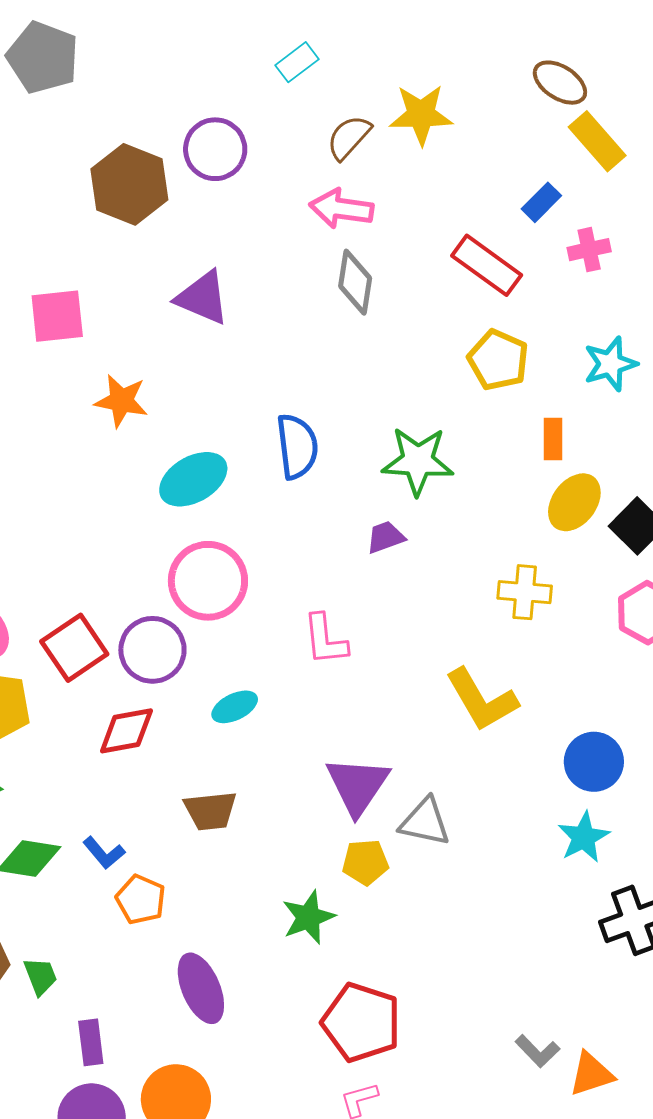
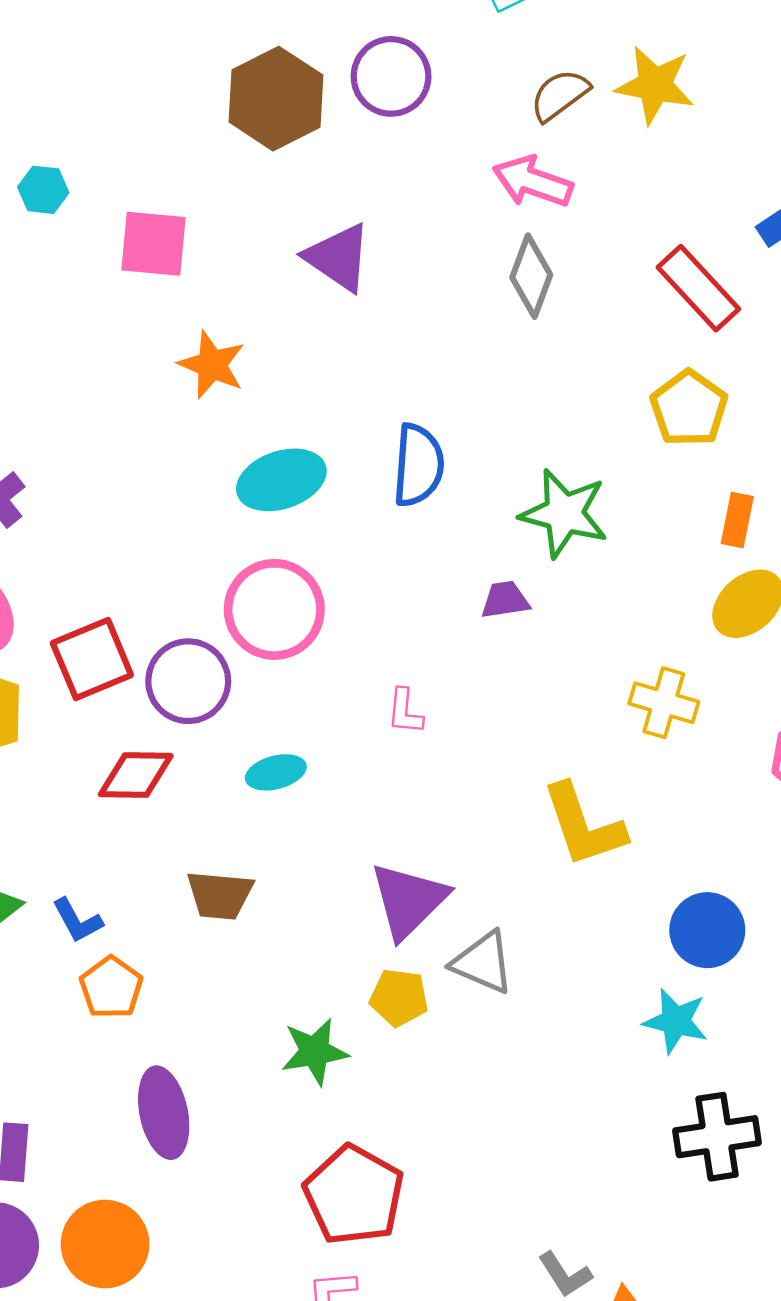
pink L-shape: (325, 640) -> (405, 712), size x0.7
cyan star: (584, 837) -> (676, 1021), turned 30

